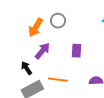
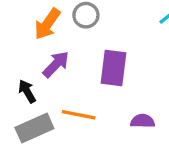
purple rectangle: (76, 51) -> (113, 68), size x1.5

